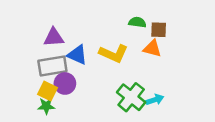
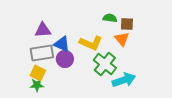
orange triangle: (152, 49) -> (122, 39), turned 35
purple circle: (65, 83) -> (65, 59), moved
green cross: (131, 97) -> (105, 64), moved
cyan arrow: (155, 100) -> (124, 80), size x1.6

